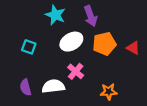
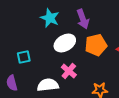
cyan square: (29, 47) -> (24, 57), moved, turned -32
purple semicircle: (26, 87) -> (12, 83), moved

